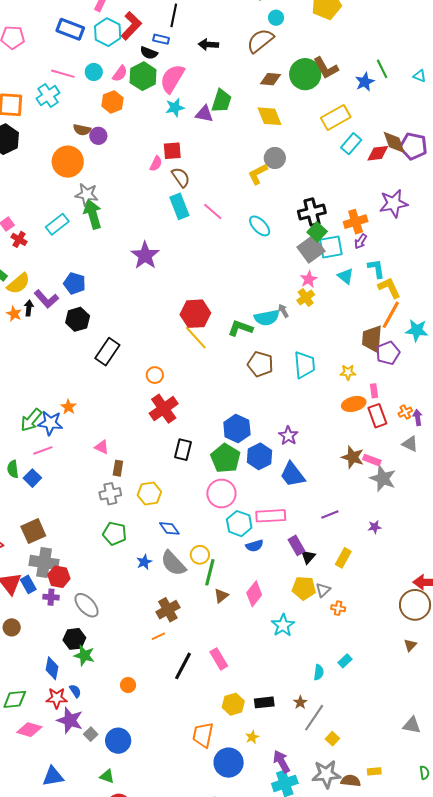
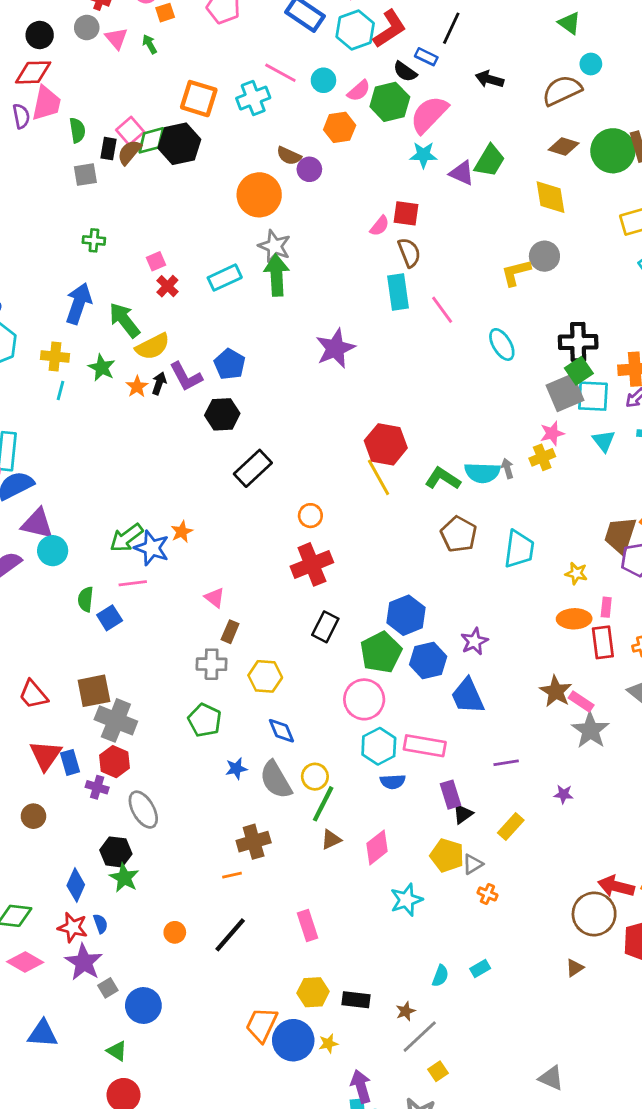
gray cross: (44, 563) -> (116, 720), moved
black line: (183, 666) -> (230, 935), moved
blue circle: (229, 763) -> (293, 1040), moved

